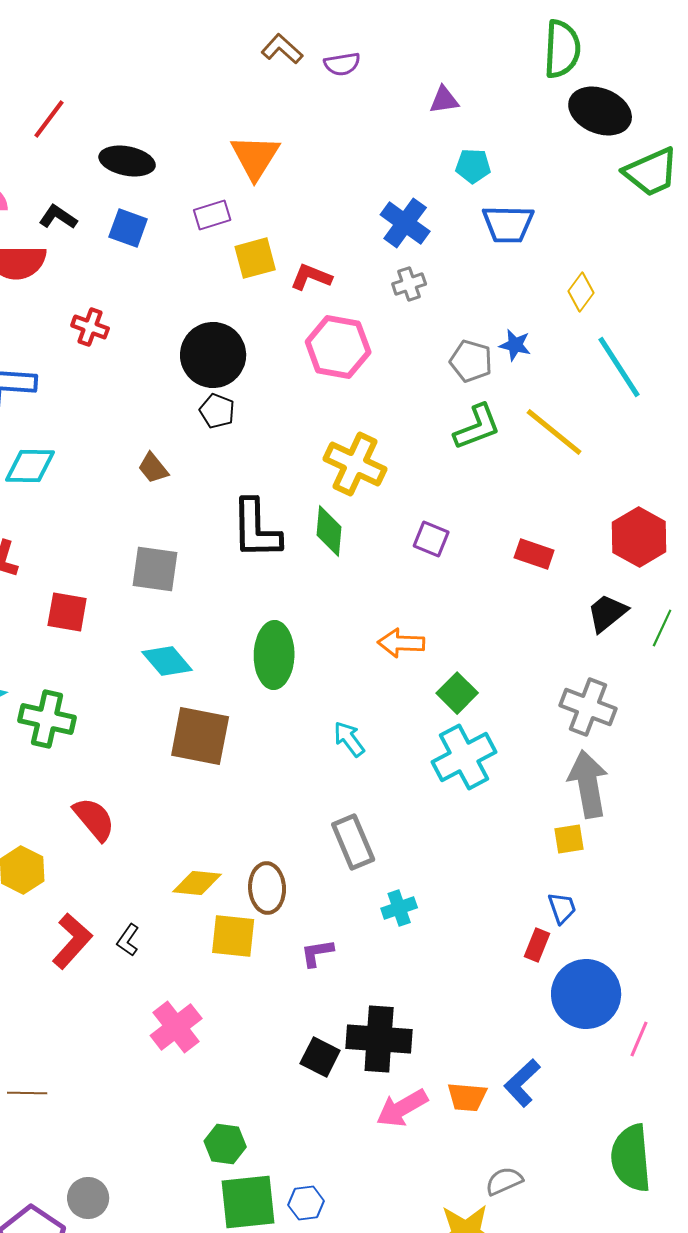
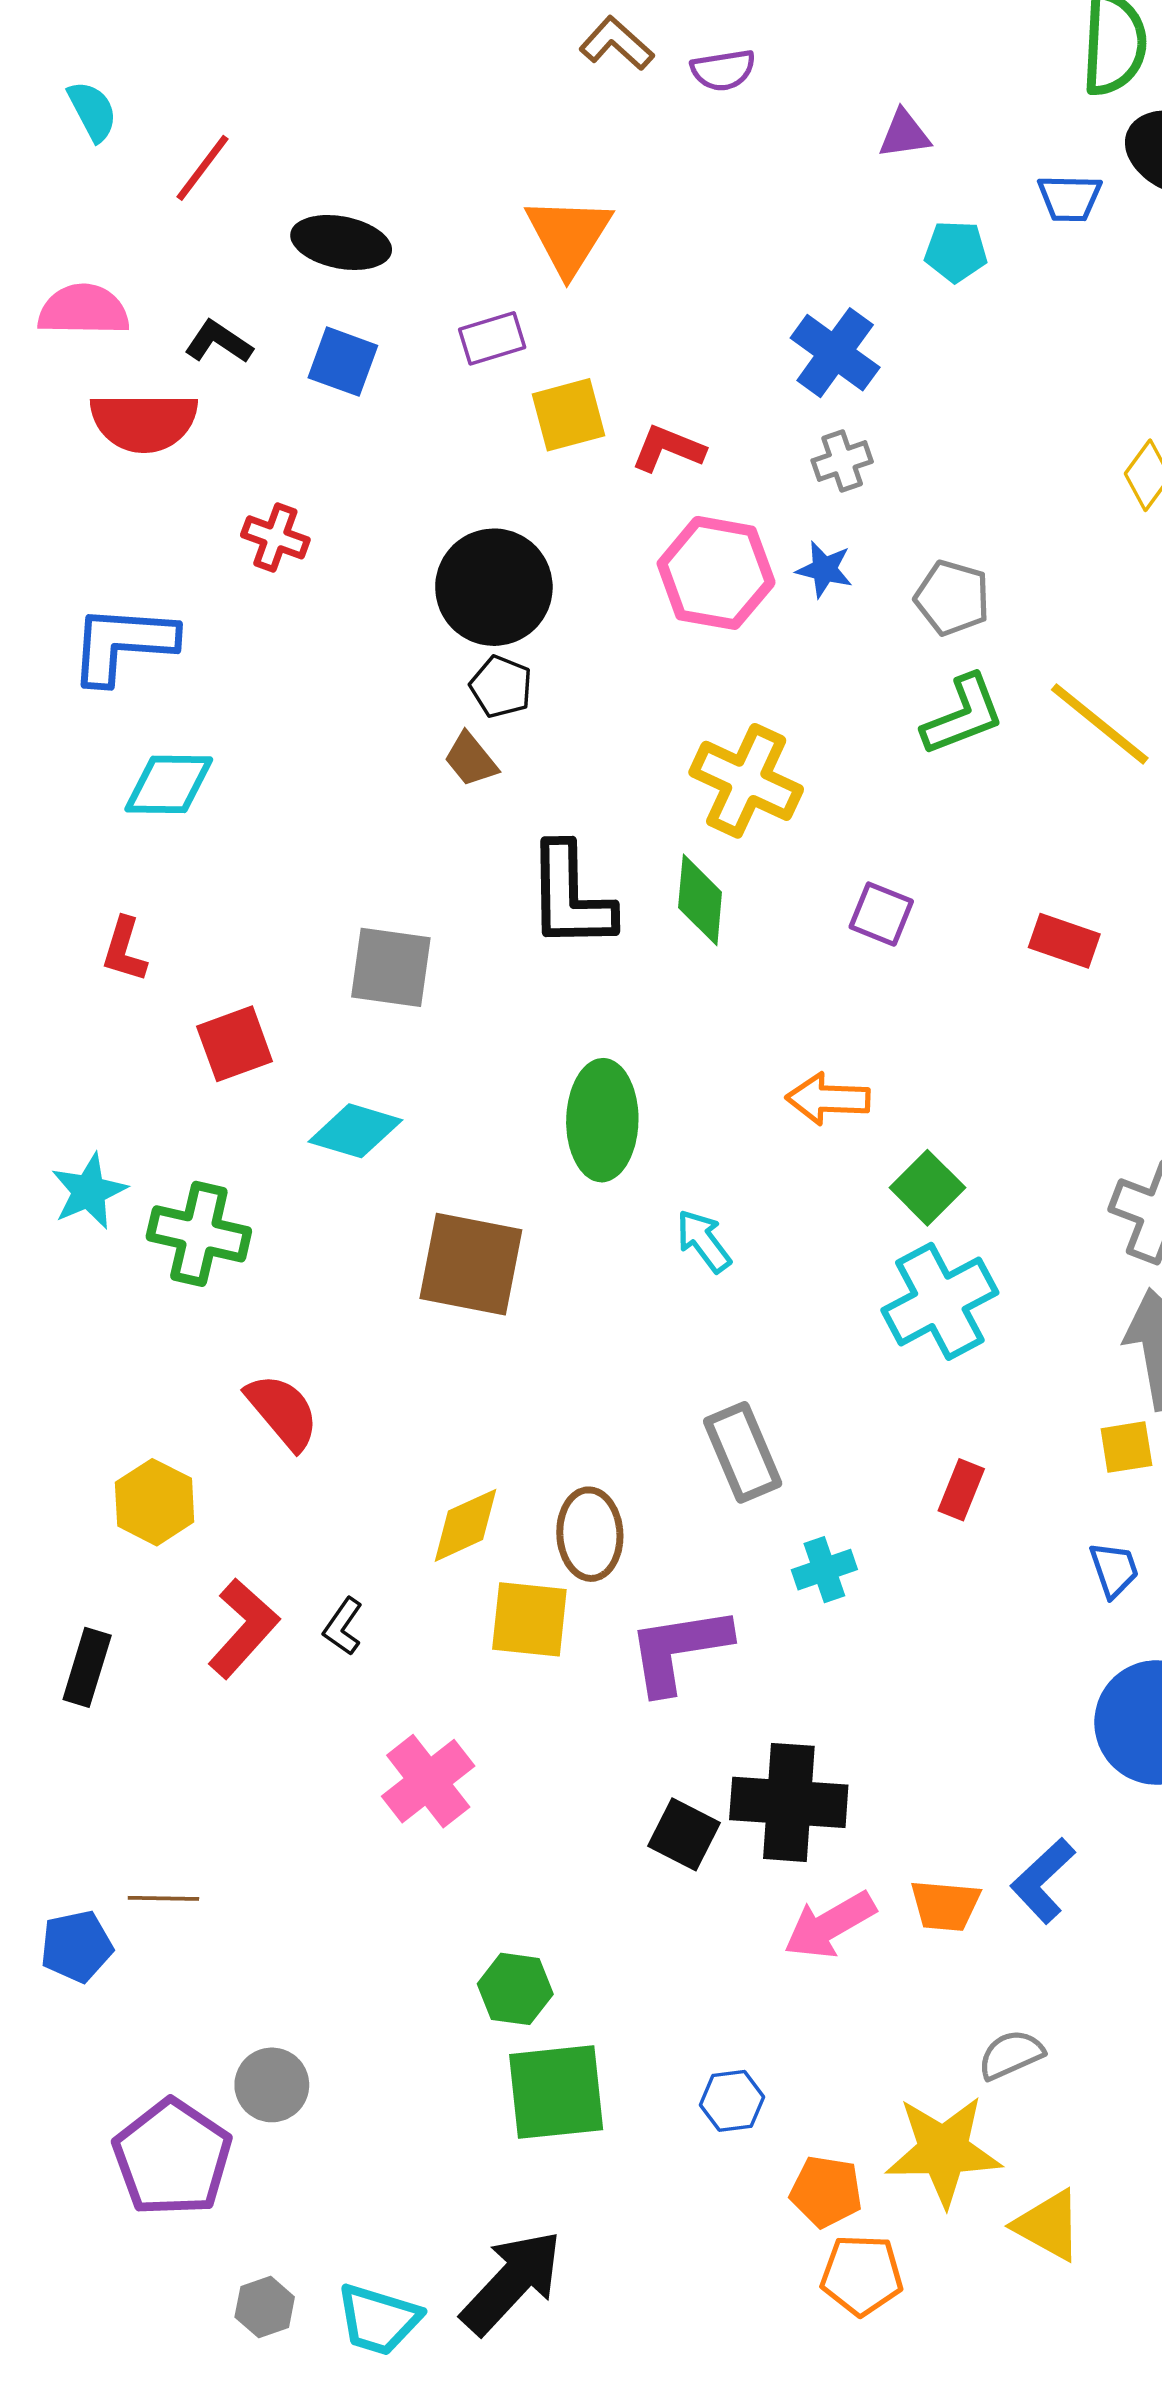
blue trapezoid: (508, 224) -> (1070, 198), moved, size x0.7
blue star: (515, 345) -> (824, 569), moved
brown trapezoid: (153, 468) -> (471, 760), moved
red square: (67, 612) -> (235, 1044), turned -30
cyan diamond: (167, 661) -> (355, 1131), moved, turned -33
cyan arrow: (349, 739) -> (704, 1241), moved
yellow diamond: (197, 883) -> (465, 1525), turned -30
red rectangle: (537, 945) -> (961, 1490), moved
purple L-shape: (317, 953) -> (679, 1650), size x1.8
blue hexagon: (306, 1203) -> (732, 2101), moved

